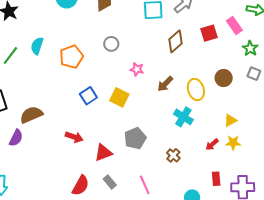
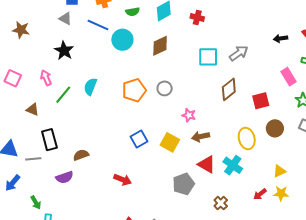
red square: (209, 33) -> (261, 101), moved
orange pentagon: (72, 57) -> (134, 90), moved
brown arrow: (165, 84) -> (201, 137), moved, turned 30
brown semicircle: (31, 115) -> (81, 155), size x0.7
purple semicircle: (16, 138) -> (65, 177), turned 42
red triangle: (103, 153) -> (207, 164), moved, turned 48

